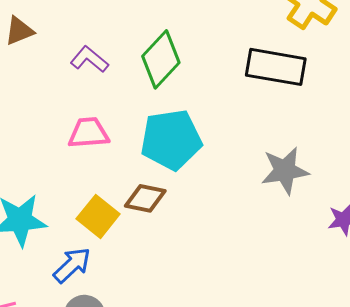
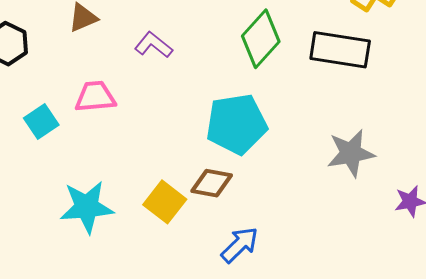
green diamond: (161, 59) -> (261, 39), moved
pink trapezoid: (89, 133) -> (95, 97), moved
blue arrow: (72, 265) -> (240, 245), moved

